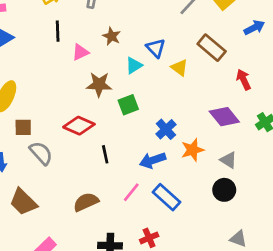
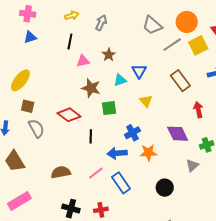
yellow triangle: (179, 68) -> (146, 101), moved
black line: (105, 154) -> (91, 136), moved
gray triangle: (228, 160) -> (192, 165), moved, turned 32

